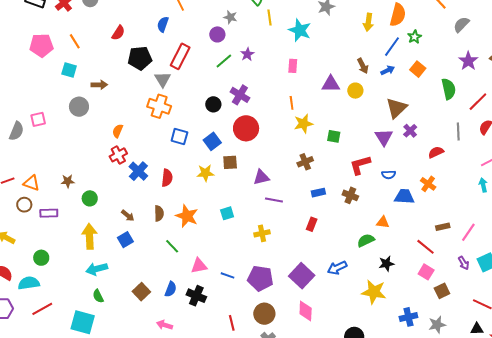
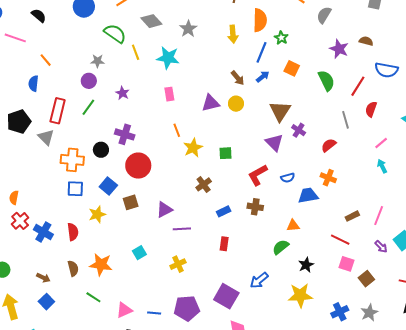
green line: (224, 61) -> (88, 107), moved
orange cross: (159, 106) -> (72, 160), moved
yellow star: (205, 173) -> (97, 214), moved

